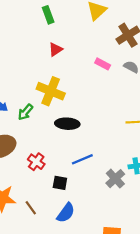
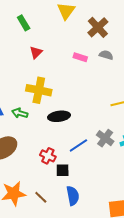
green arrow: (25, 112) -> (20, 113), turned 77
red cross: (36, 162) -> (48, 156), moved
gray cross: (115, 179) -> (105, 138), moved
blue semicircle: (66, 213) -> (73, 196), turned -36

